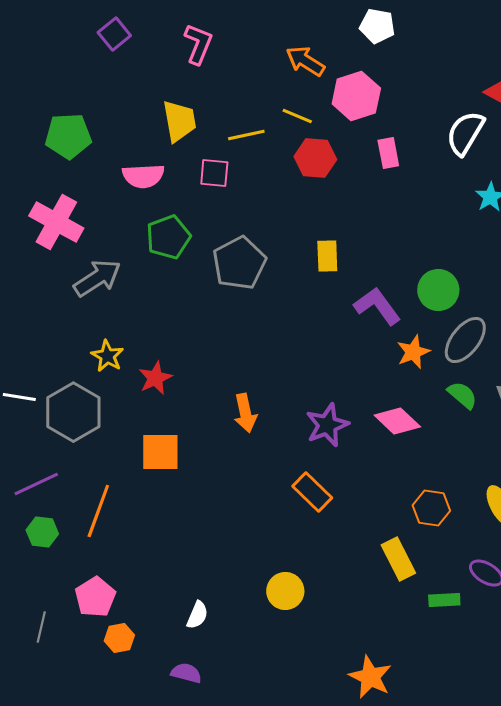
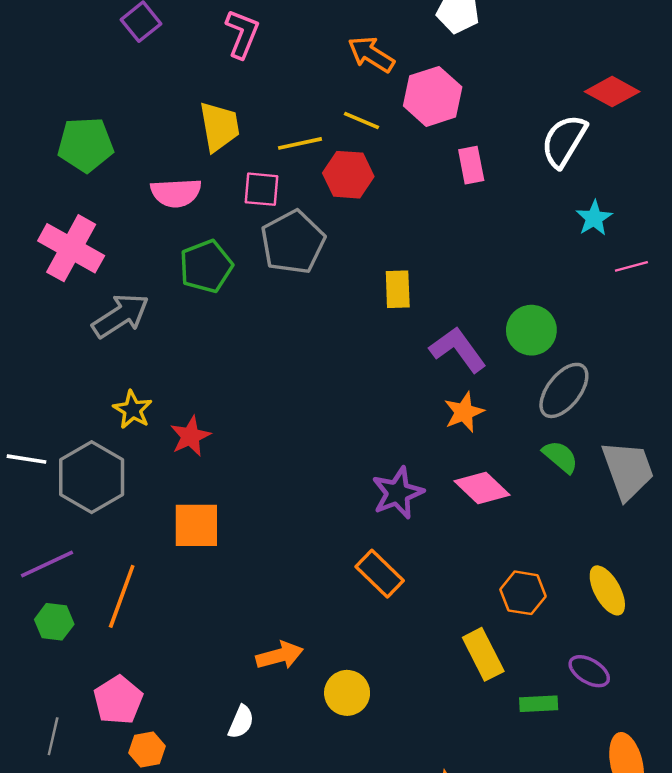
red hexagon: (315, 158) -> (348, 175), moved
gray pentagon: (239, 263) -> (293, 242), moved
orange star: (413, 352) -> (464, 412), moved
orange arrow: (245, 413) -> (280, 656), moved, turned -93

